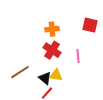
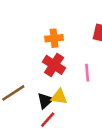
black triangle: (45, 78) -> (45, 101), turned 40

